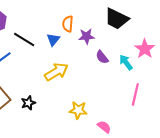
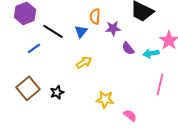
cyan arrow: (126, 62) -> (151, 53), turned -63
yellow arrow: (56, 72) -> (84, 62), size x0.7

